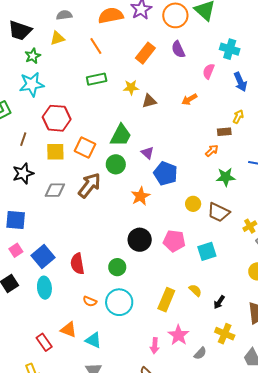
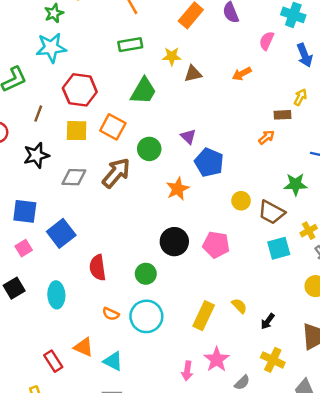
green trapezoid: (121, 135) -> (143, 91), moved
green star: (226, 177) -> (296, 184), moved
cyan square: (207, 251) -> (279, 248), moved
blue square: (43, 256) -> (61, 233), moved

